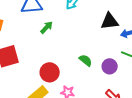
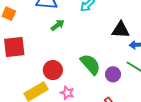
green semicircle: (86, 60) -> (90, 64), size x1.6

